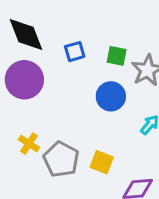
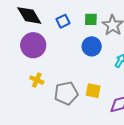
yellow cross: (29, 144) -> (37, 80), moved
gray pentagon: (61, 159) -> (66, 93), turned -30

